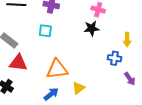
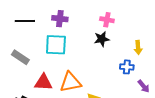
cyan square: (45, 31) -> (56, 45), size x1.6
red triangle: (18, 63) -> (43, 82), moved

